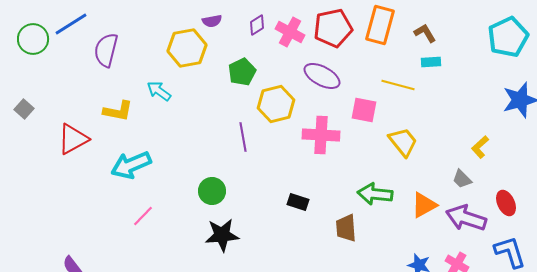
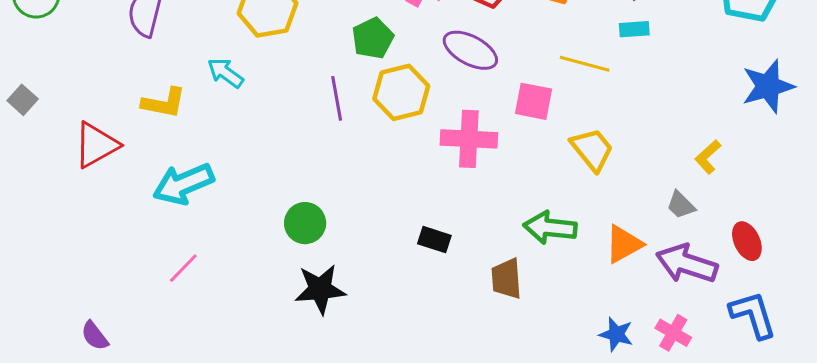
green pentagon: (242, 72) -> (373, 38), moved
purple line: (243, 137) -> (337, 98), moved
pink line: (143, 216) -> (183, 268), moved

